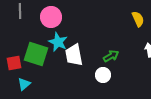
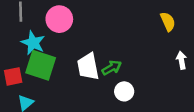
cyan star: (58, 42) -> (33, 43), moved
green arrow: (111, 56) -> (112, 68), moved

